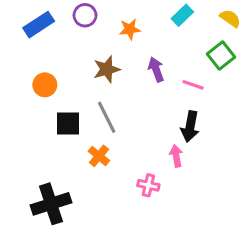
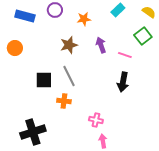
blue rectangle: (39, 25) -> (25, 16), turned 48
orange circle: (45, 85) -> (15, 48), moved
orange cross: (99, 156) -> (64, 101), turned -32
pink arrow: (176, 156) -> (103, 141), moved

